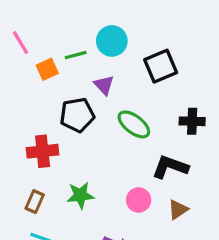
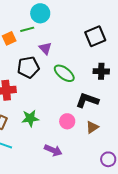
cyan circle: (112, 41) -> (40, 13), moved
black square: (161, 66) -> (95, 36), moved

